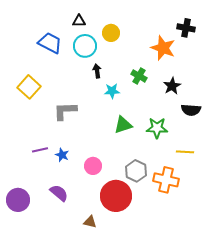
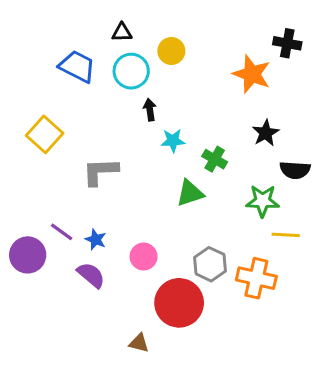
green cross: (139, 76) -> (215, 159), moved
green star: (157, 128) -> (263, 201), moved
purple line: (40, 150) -> (62, 232), turned 49
purple semicircle: (59, 193) -> (91, 275), moved
purple circle: (18, 200) -> (28, 255), moved

